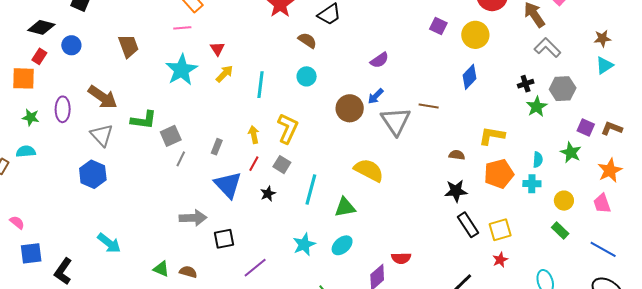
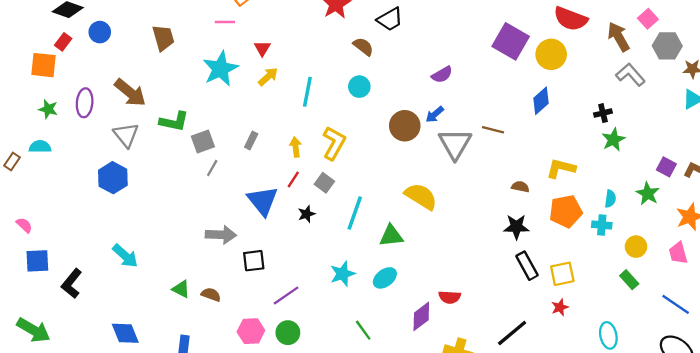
purple square: (438, 26) -> (511, 41), size x1.8
gray hexagon: (563, 89) -> (667, 46), moved
gray rectangle: (217, 147) -> (251, 140), moved

